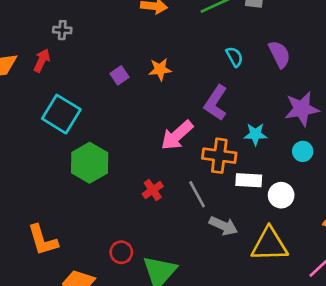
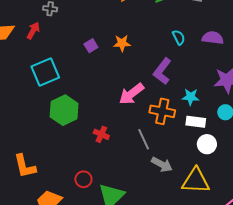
purple semicircle: (279, 54) -> (213, 38), turned -60
cyan square: (61, 114) -> (45, 72), turned 32
white rectangle: (249, 180) -> (196, 122), moved
red cross: (153, 190) -> (101, 134), moved, turned -35

